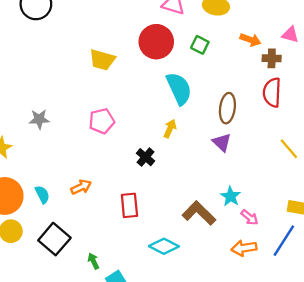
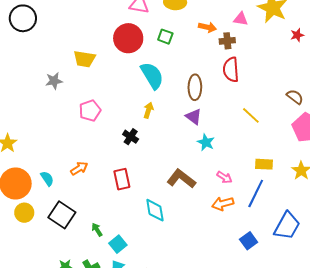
gray star: (39, 119) -> (54, 81), moved
cyan star: (231, 196) -> (206, 142), moved
cyan diamond: (164, 246) -> (155, 210), turned 60

